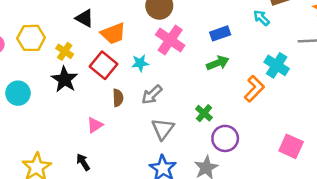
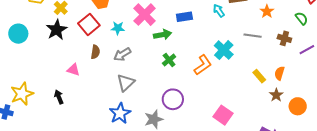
green arrow: (218, 63) -> (162, 35), moved
green cross: (204, 113) -> (169, 60), moved
pink triangle: (95, 125) -> (73, 70), turned 40

